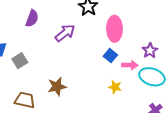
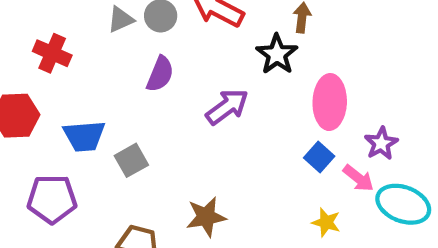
purple star: (150, 51) -> (381, 143), moved
pink arrow: (130, 65) -> (358, 178), turned 35

